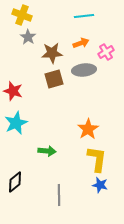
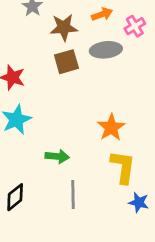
blue star: (100, 185) -> (139, 202), moved
gray line: (59, 195) -> (73, 195), moved

